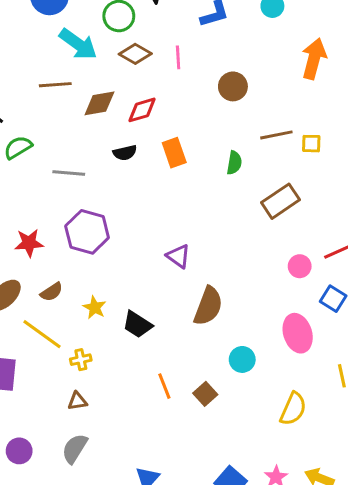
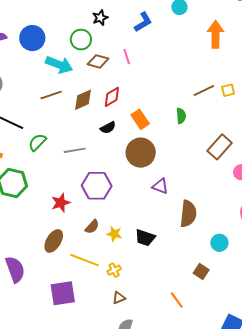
brown circle: (233, 86) -> (141, 153), moved, size x1.5
brown rectangle: (280, 201) -> (220, 147), moved
brown semicircle: (52, 292) -> (92, 227), moved
orange line: (164, 386) -> (177, 300), moved

